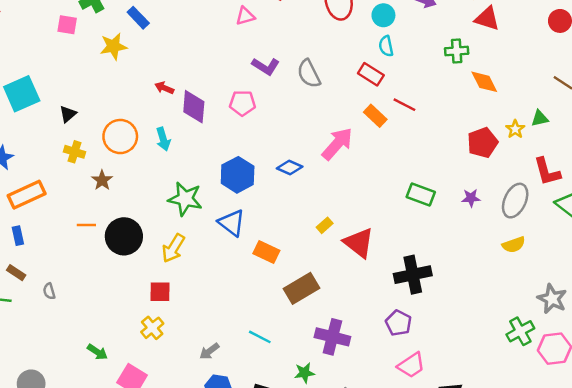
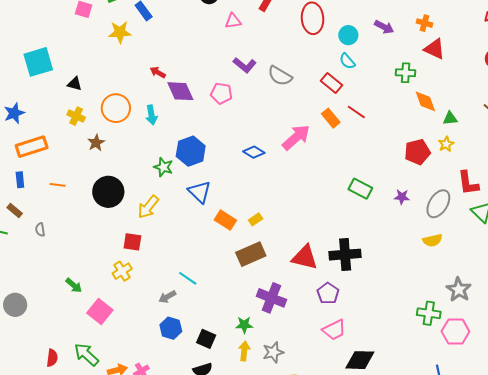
cyan semicircle: (386, 46) -> (347, 61), turned -36
gray semicircle: (309, 74) -> (280, 76), turned -40
purple diamond: (194, 107) -> (180, 91), turned -36
black triangle: (68, 114) -> (75, 84), turned 49
green triangle: (540, 118) -> (450, 118), moved
blue hexagon: (238, 175) -> (191, 151), moved
green star: (185, 199) -> (163, 167), size x0.7
orange line: (86, 225) -> (58, 185), moved
yellow rectangle: (325, 225) -> (256, 219), moved
red triangle: (359, 243) -> (305, 257), moved, turned -32
green cross: (520, 331) -> (429, 313), turned 30
cyan line: (260, 337) -> (188, 278), moved

